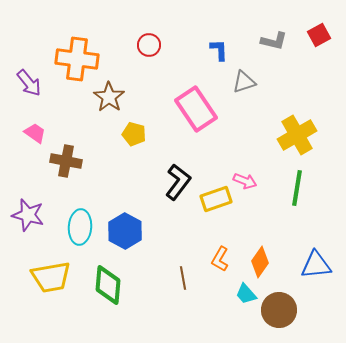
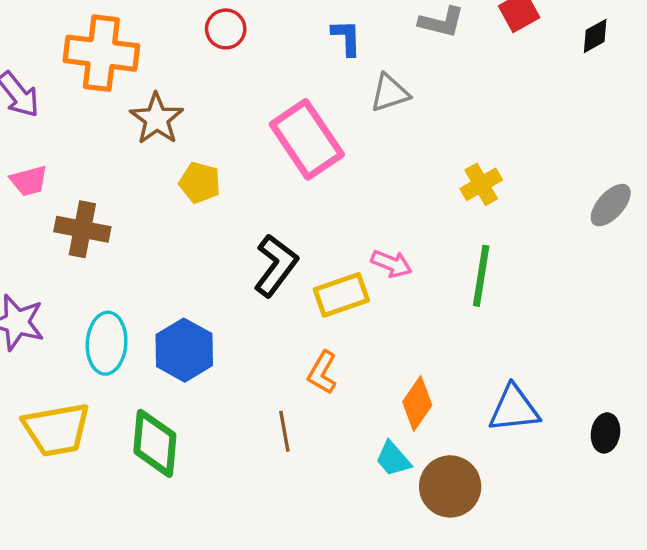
pink trapezoid: (35, 133) -> (29, 181), turned 130
yellow cross: (297, 135) -> (481, 184), size x0.6
orange L-shape: (220, 259) -> (322, 373), moved

